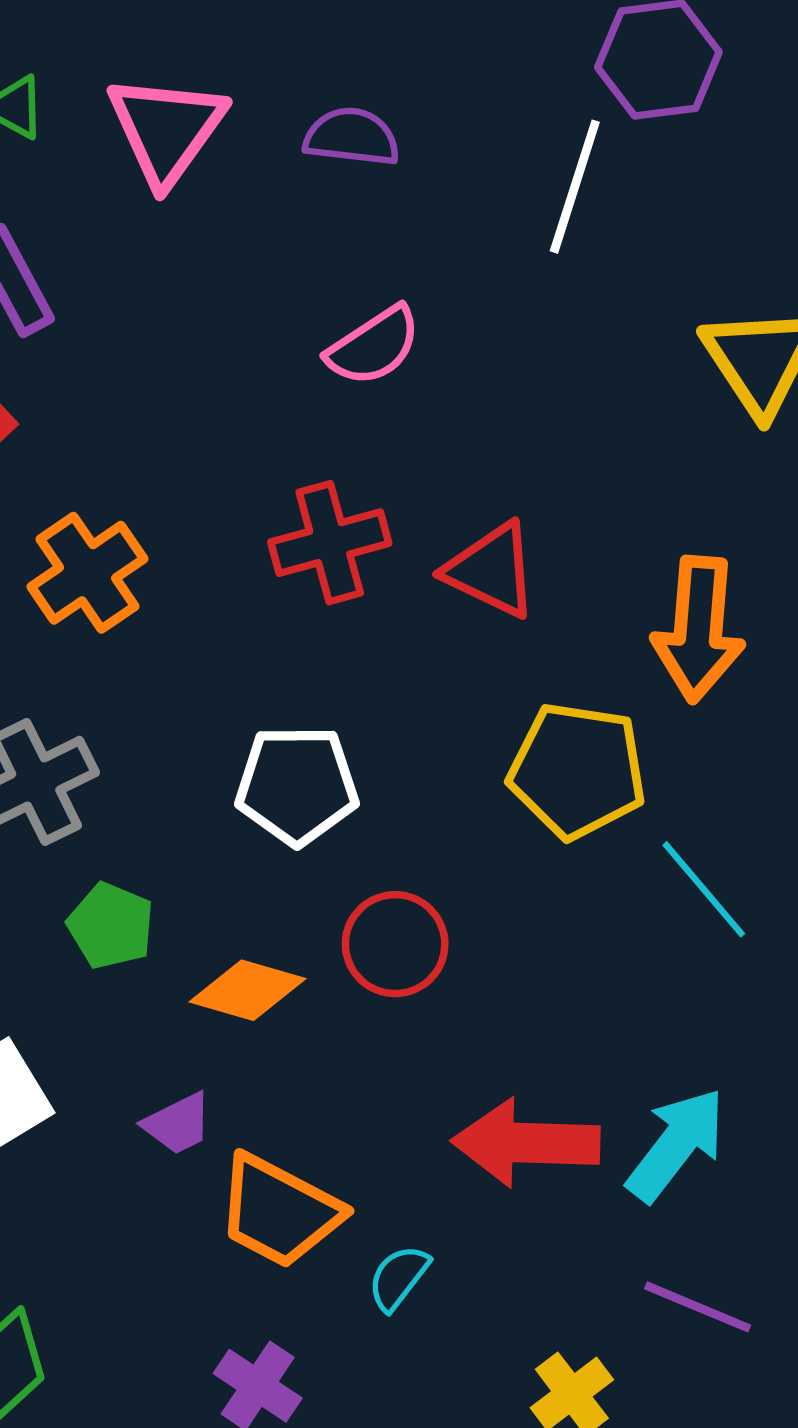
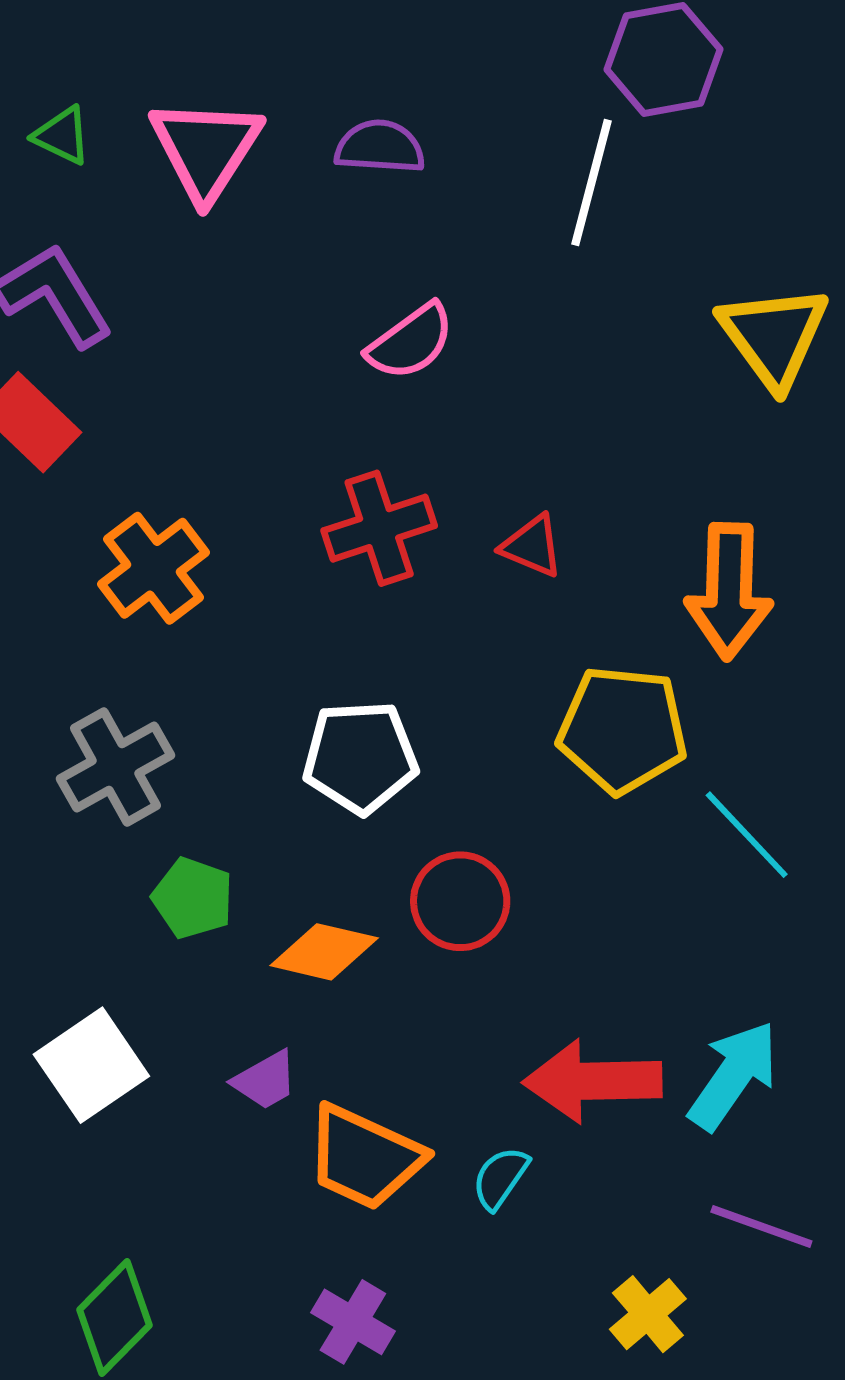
red triangle: (491, 570) -> (532, 546), size x0.7
cyan semicircle: (398, 1278) -> (500, 1178), moved

